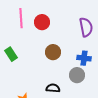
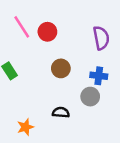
pink line: (21, 18) -> (22, 27), turned -30

